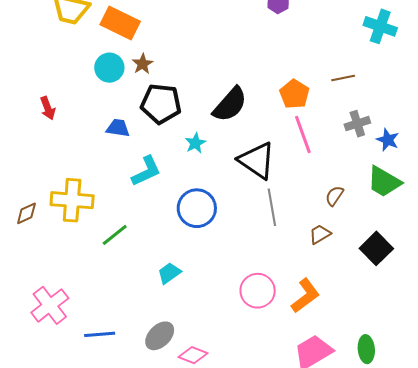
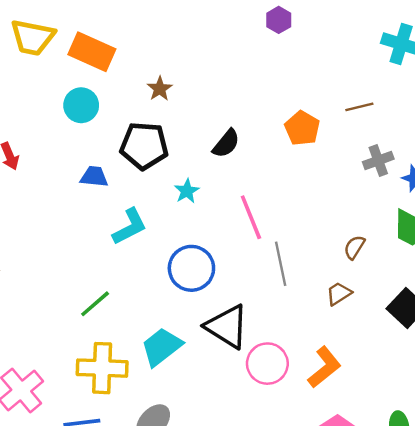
brown star: (143, 64) -> (160, 89), moved
black semicircle: (230, 104) -> (226, 144), size x0.7
pink line: (303, 134) -> (251, 217), moved
black triangle: (257, 161) -> (227, 327), moved
yellow cross: (72, 200) -> (102, 368), moved
cyan trapezoid: (169, 273) -> (162, 347), size x1.5

